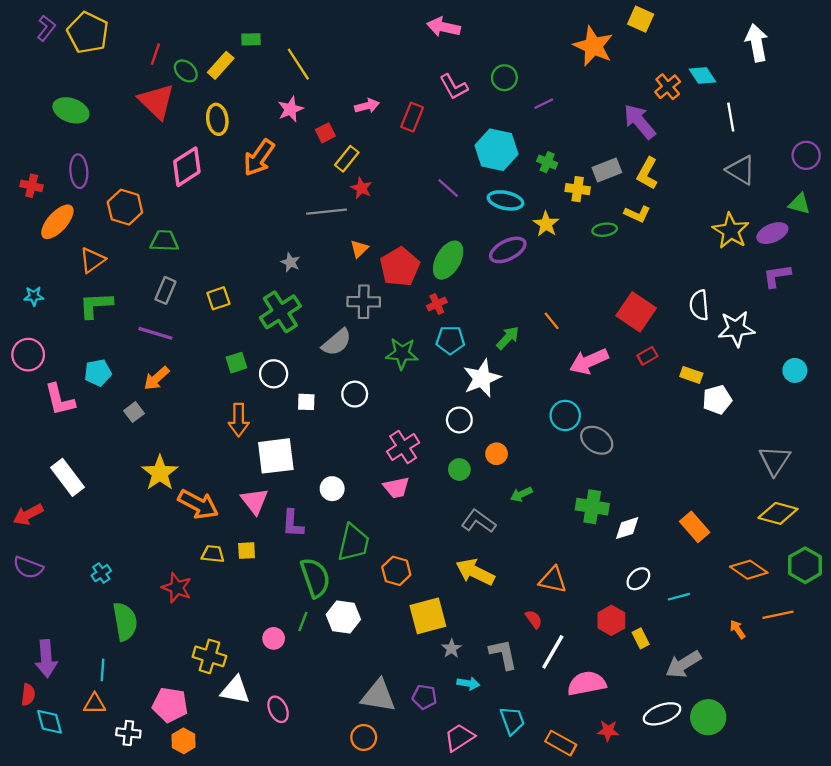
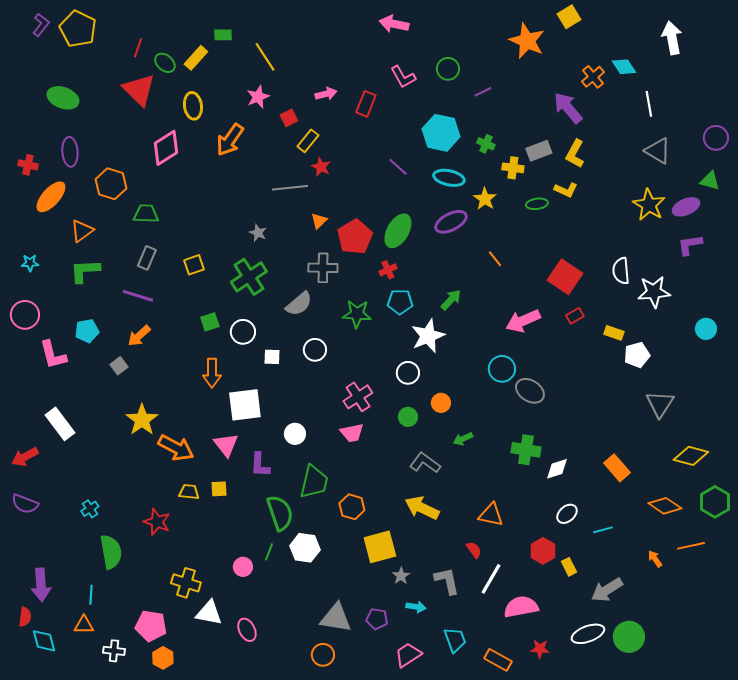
yellow square: (641, 19) -> (569, 17), turned 35
orange line: (552, 321) -> (495, 259), moved
gray triangle: (775, 460) -> (660, 404), moved

